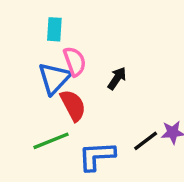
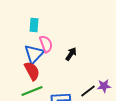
red semicircle: (73, 105) -> (32, 71), moved

